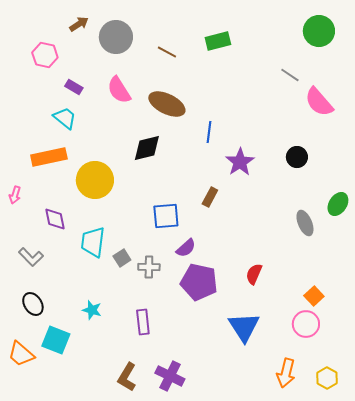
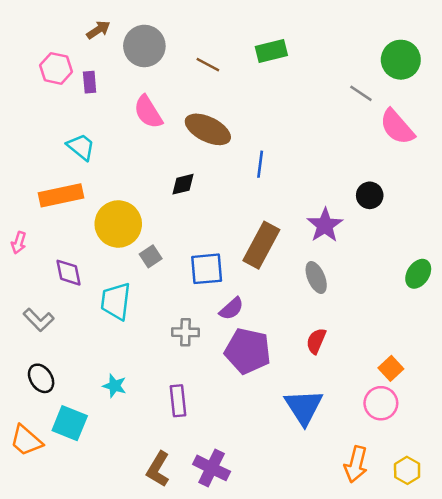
green circle: (319, 31) -> (401, 60), moved
purple rectangle: (74, 87) -> (90, 82), moved, turned 54
black diamond: (147, 148) -> (183, 184), size x0.7
purple star: (240, 162) -> (325, 225), moved
brown rectangle: (210, 197) -> (261, 245), size x1.8
green ellipse: (338, 204) -> (418, 274), moved
gray ellipse: (305, 223) -> (316, 278), moved
gray square: (122, 258) -> (151, 256), moved

